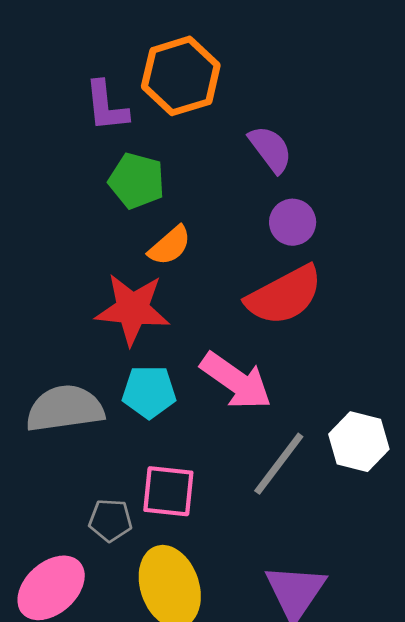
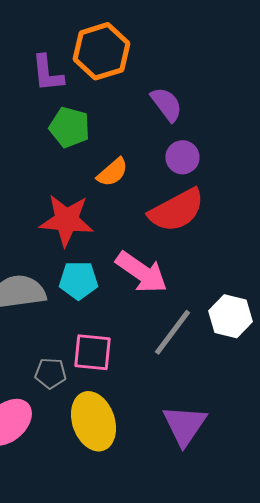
orange semicircle: (170, 246) -> (112, 172), moved

